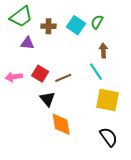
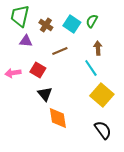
green trapezoid: (21, 17) -> (20, 16), turned 140
brown cross: (49, 26) -> (46, 25), turned 32
brown line: (63, 78) -> (60, 51), moved
yellow square: (108, 100) -> (102, 95), turned 30

